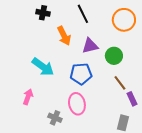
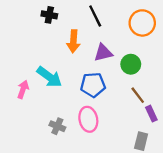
orange arrow: (64, 36) -> (73, 41), turned 30
pink arrow: (28, 97) -> (23, 89), moved
gray cross: (55, 118) -> (57, 126), moved

